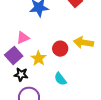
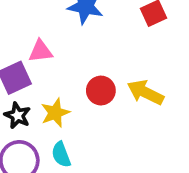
yellow star: (39, 58) -> (55, 113), moved
cyan semicircle: (60, 79) -> (61, 155), moved

